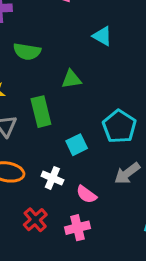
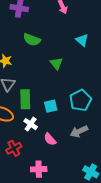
green triangle: (71, 79) -> (56, 63), turned 48
green rectangle: (41, 112) -> (25, 99), moved
pink cross: (78, 228) -> (39, 169), moved

